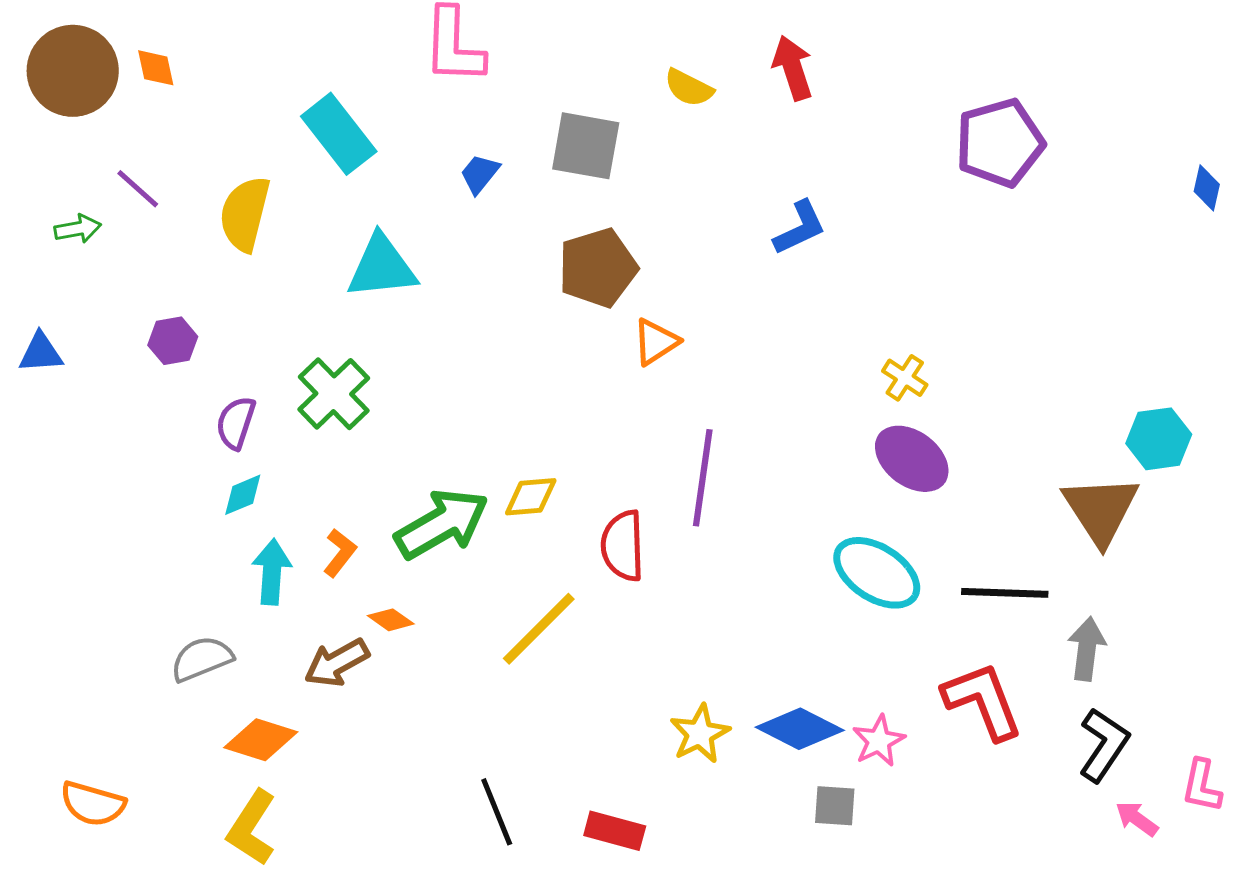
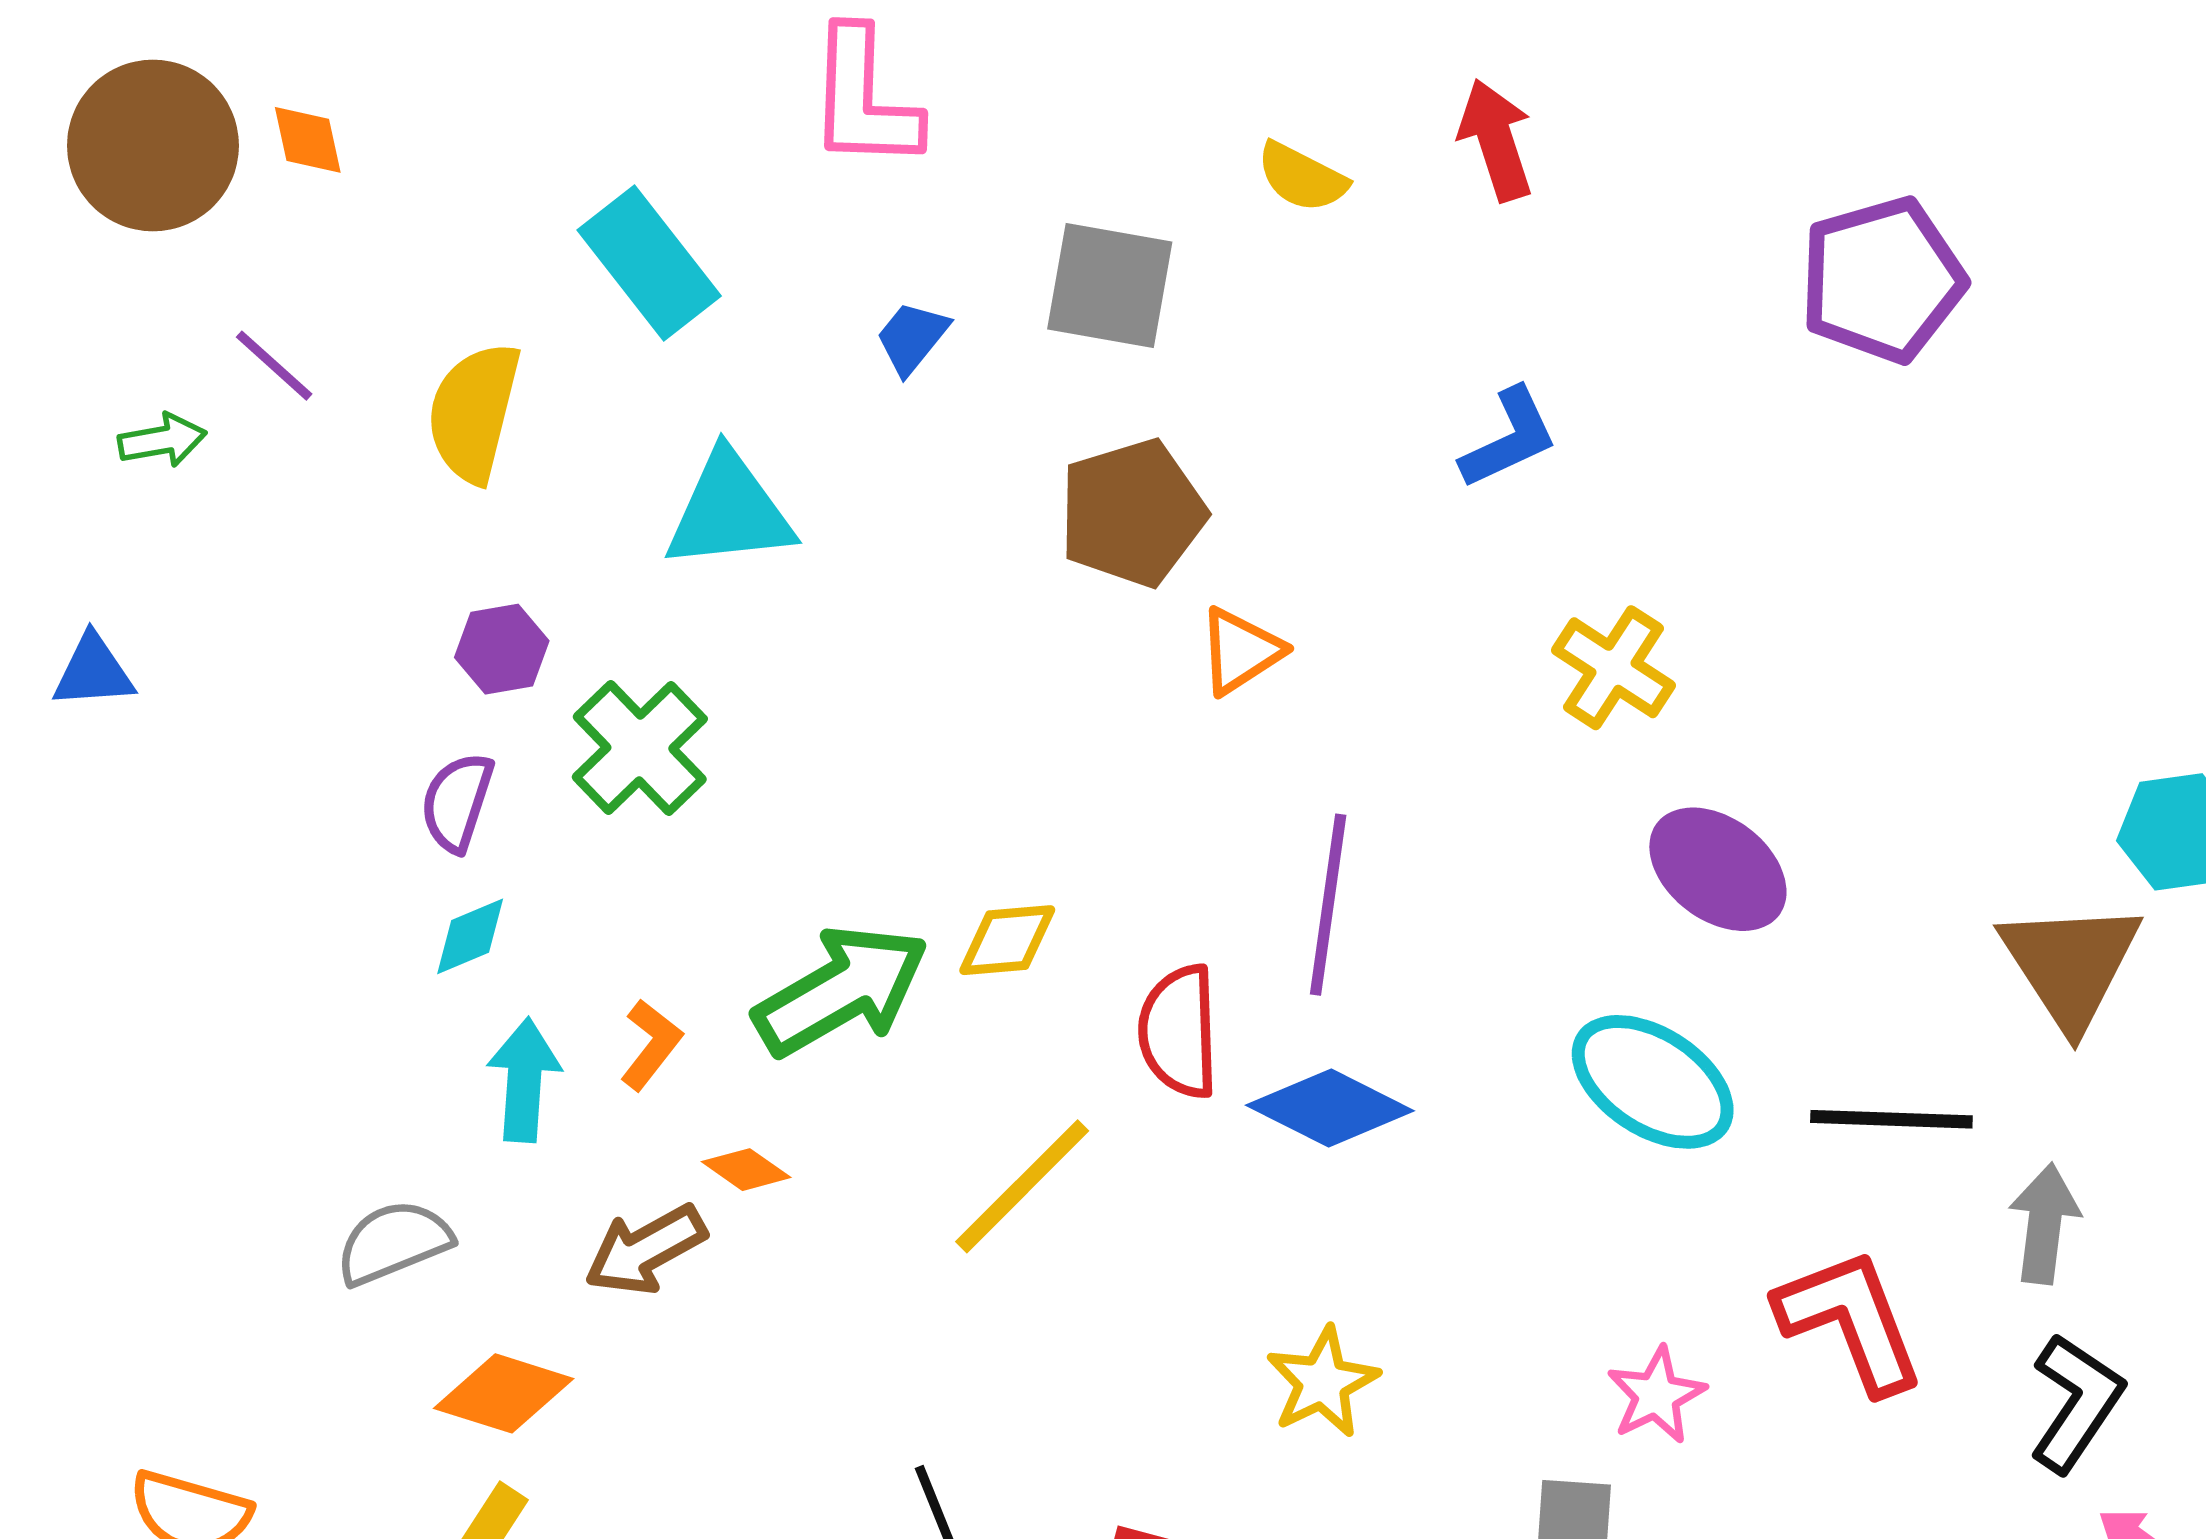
purple hexagon: (173, 341) -> (502, 649), moved
yellow cross: (905, 378) -> (1613, 668), moved, size x1.4
blue diamond: (800, 729) -> (1330, 1108), moved

